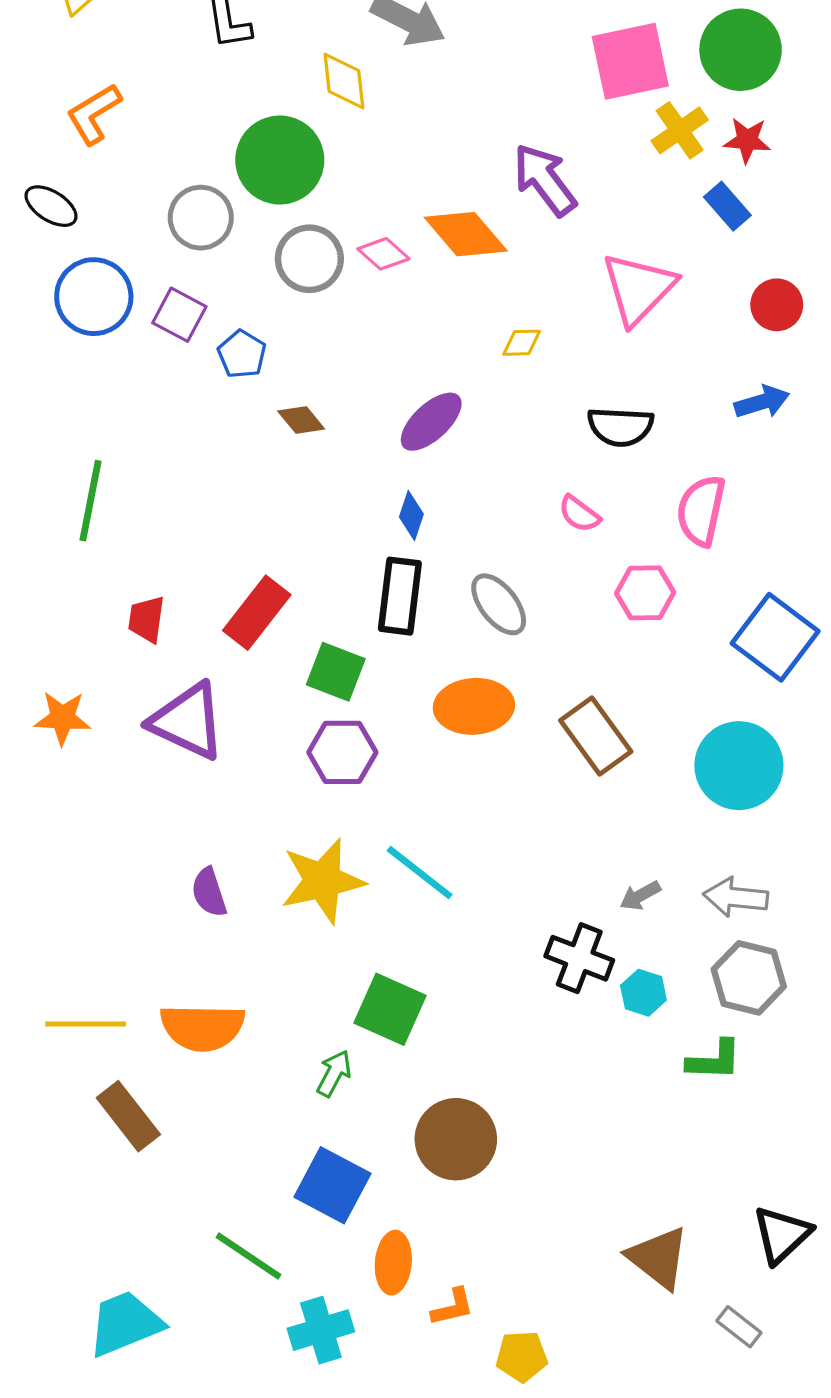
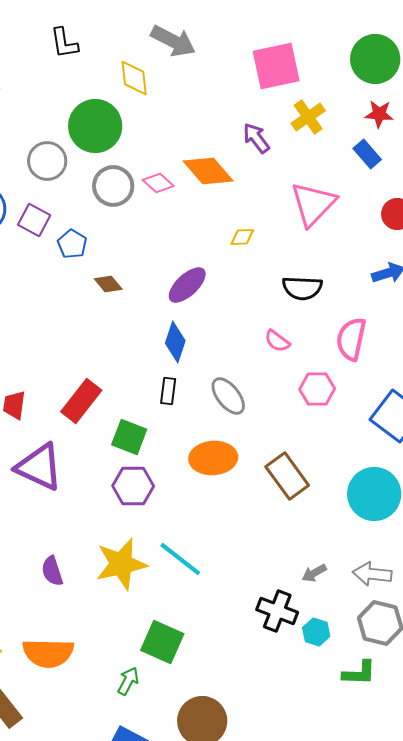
pink square: (630, 61) -> (276, 66), moved
yellow cross: (680, 130) -> (308, 117), moved
purple arrow: (545, 180) -> (256, 138), size x0.7
blue diamond: (411, 515) -> (175, 342), size x1.4
black rectangle: (400, 596) -> (168, 391), size x0.6

